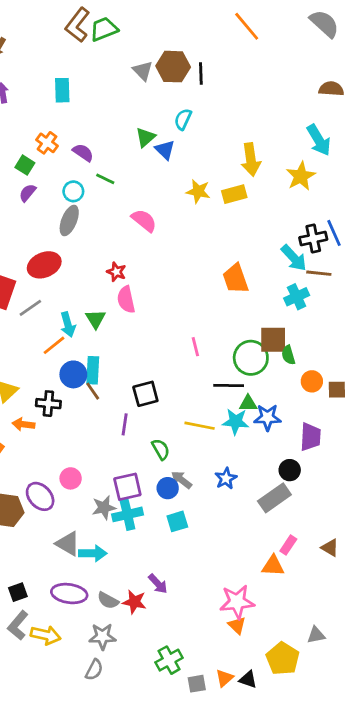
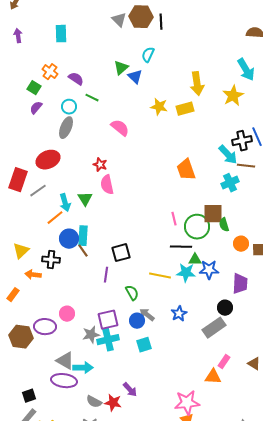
pink line: (195, 347) -> (174, 219), moved
purple ellipse: (40, 496) -> (45, 327), turned -45
purple ellipse: (69, 594) -> (64, 381), moved

